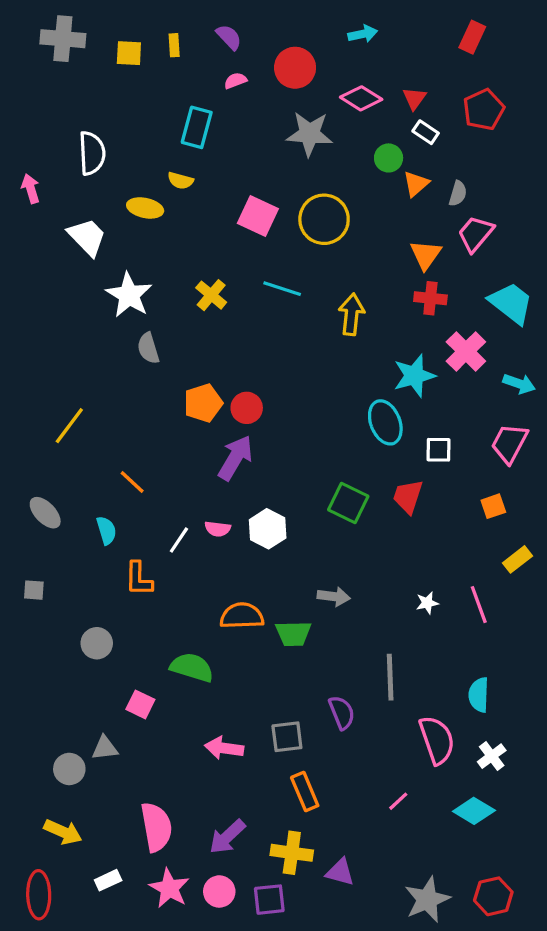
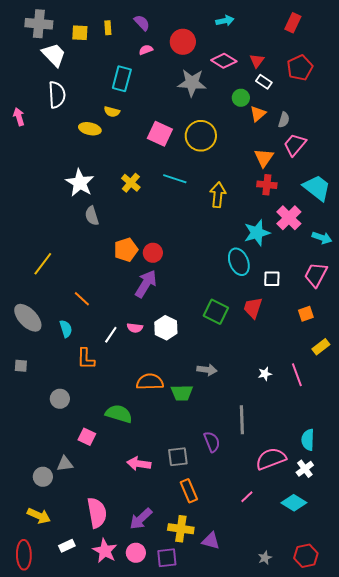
white trapezoid: (87, 237) -> (54, 55), moved
gray ellipse: (45, 513) -> (28, 318), size x1.4
cyan semicircle: (479, 695) -> (308, 440), moved
pink semicircle: (437, 740) -> (271, 459), turned -92
gray star: (427, 900) -> (265, 558), size x0.5

